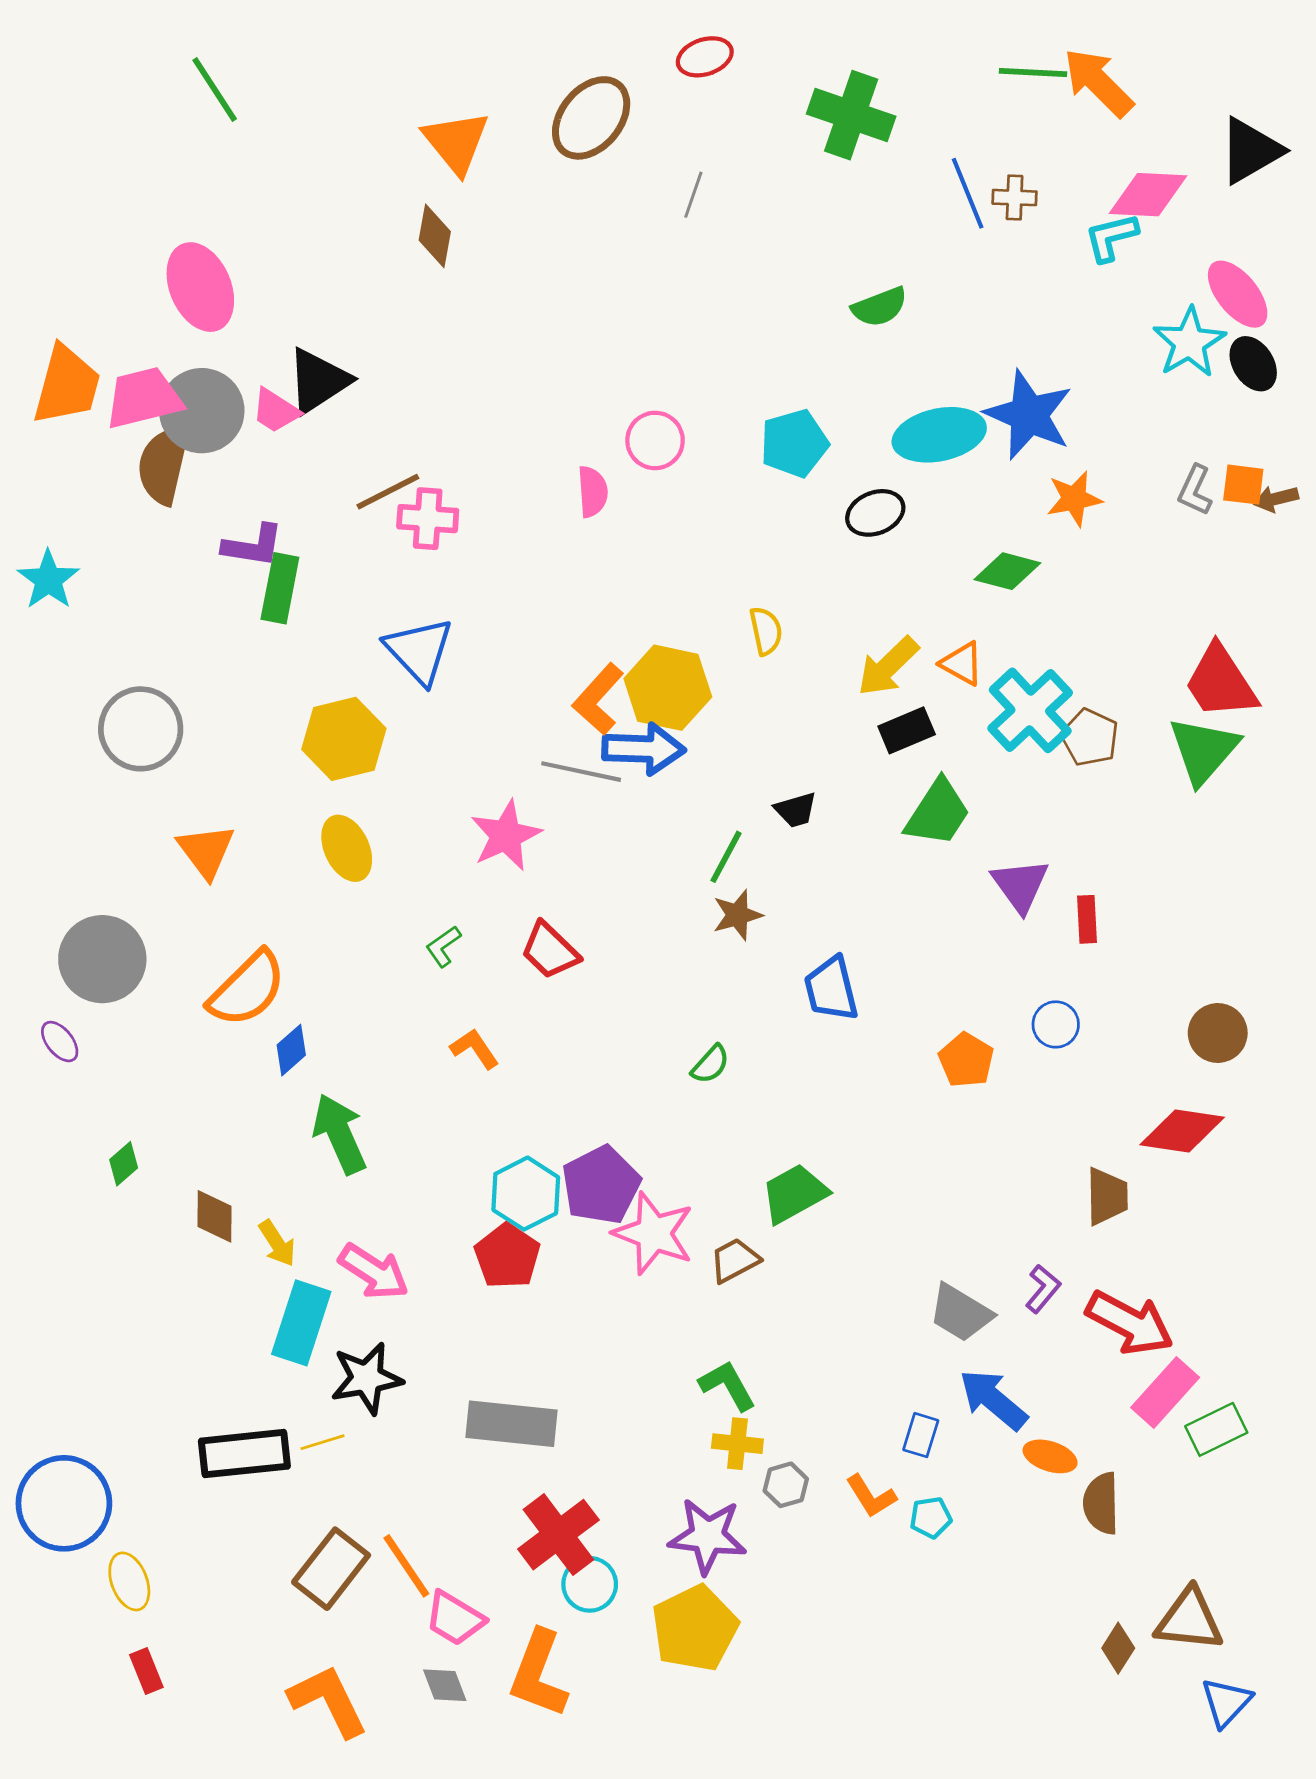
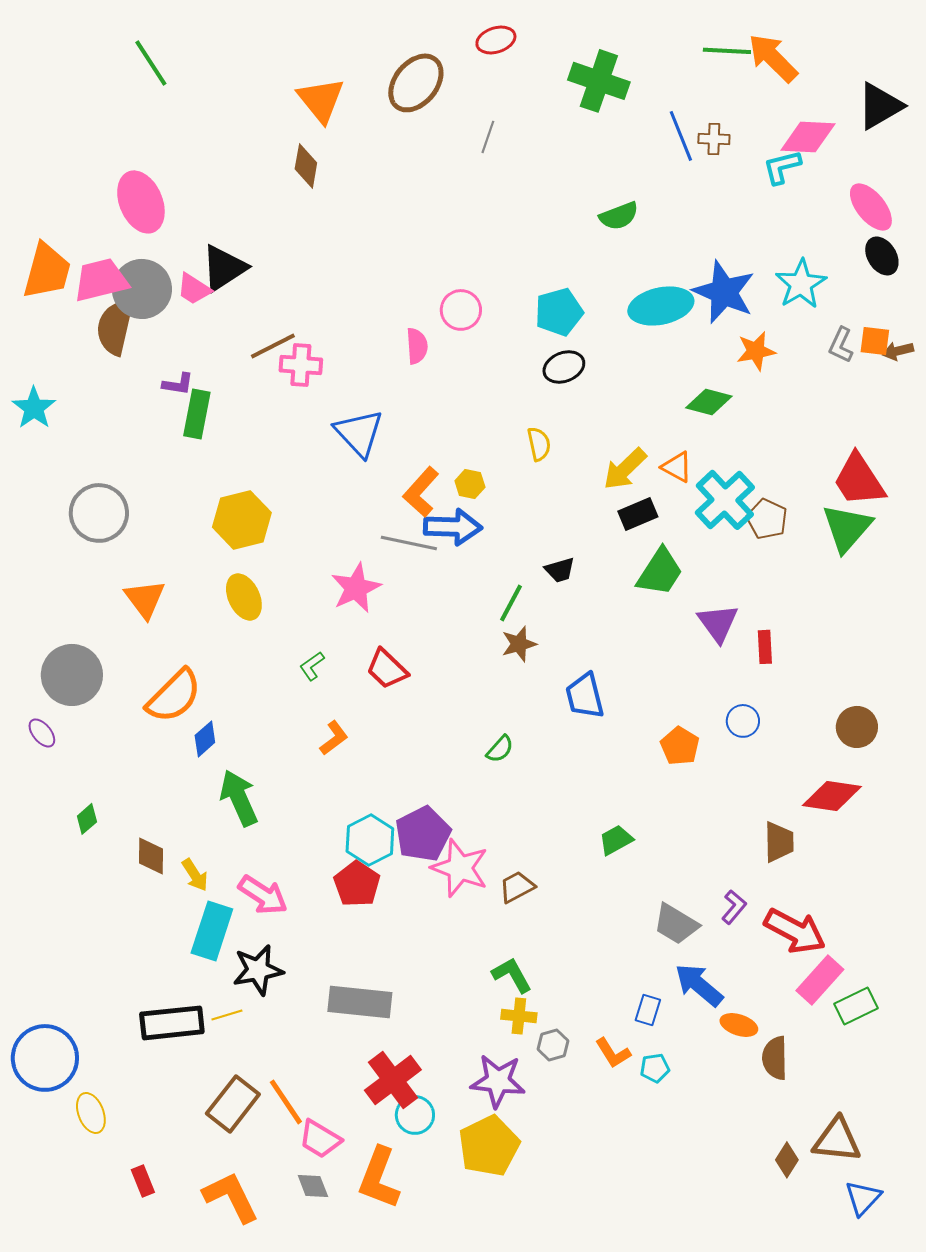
cyan star: (1189, 342) -> (801, 284), moved
black ellipse: (875, 513) -> (564, 367), moved
purple L-shape: (253, 546) -> (178, 384), size x0.7
blue triangle: (419, 651) -> (359, 433), moved
yellow hexagon: (668, 688) -> (470, 484), size x0.5
orange L-shape: (475, 1049) -> (334, 738), turned 87
green trapezoid: (794, 1194) -> (616, 840), moved, size x0.7
red rectangle: (146, 1671) -> (143, 1181), moved

